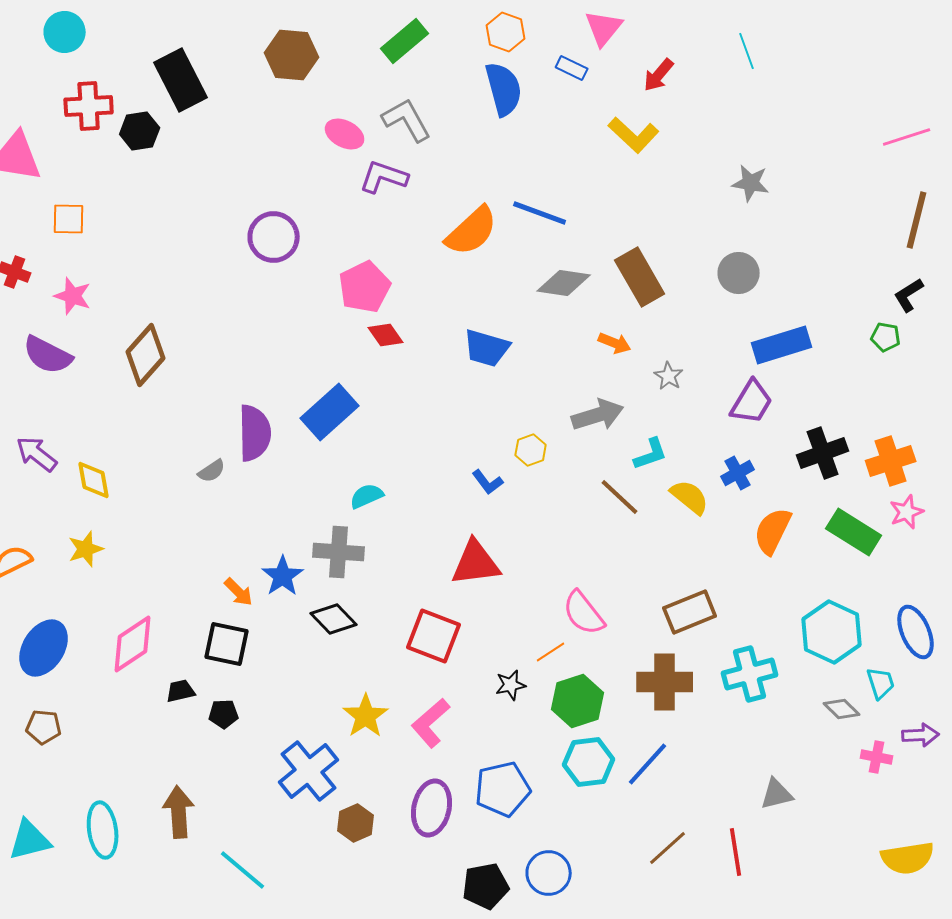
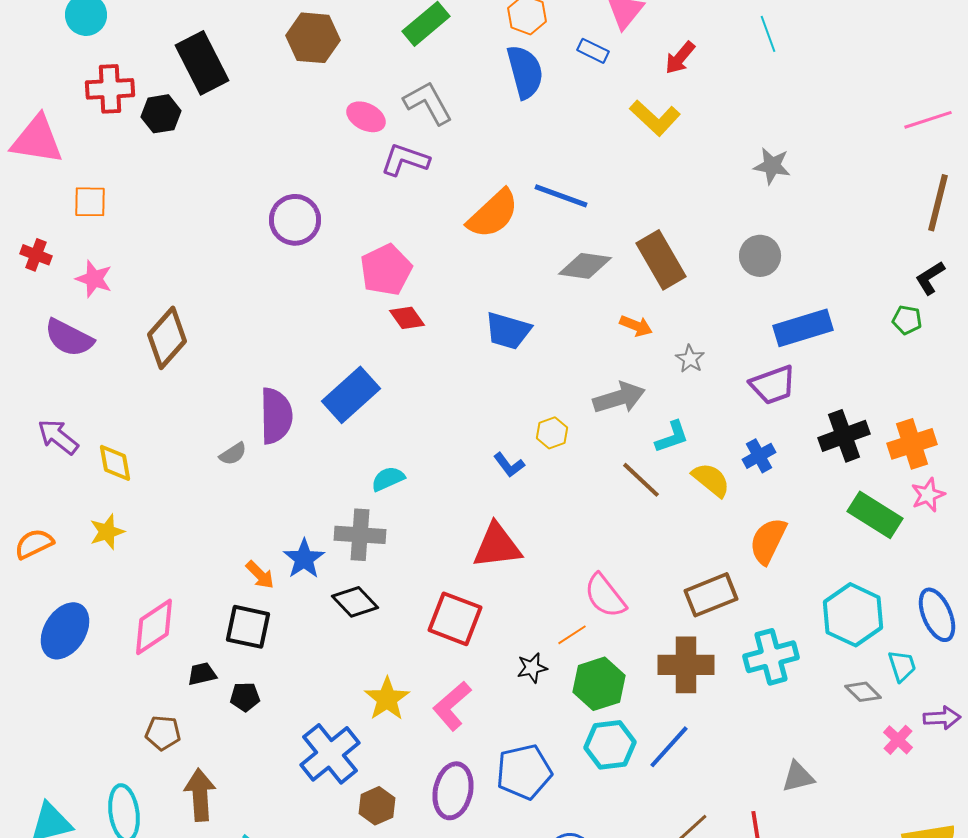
purple trapezoid: (752, 402) -> (773, 385), turned 39
orange semicircle: (773, 531) -> (768, 541), moved
brown pentagon: (44, 727) -> (163, 733), moved
pink cross: (877, 757) -> (898, 740), turned 32

